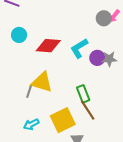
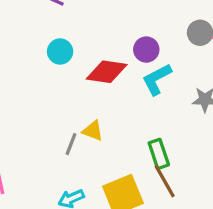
purple circle: (97, 58) -> (146, 50), moved
yellow triangle: (42, 82) -> (93, 131), size x0.6

